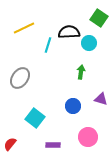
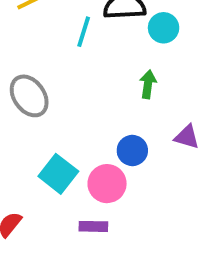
gray ellipse: (20, 78) -> (29, 96), turned -70
pink circle: (88, 137) -> (107, 184), moved

